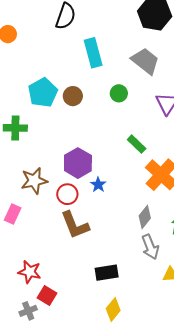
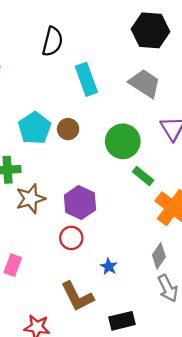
green circle: (119, 93) -> (123, 141), moved, size x1.8
brown star: (34, 181) -> (31, 199), moved
blue star: (98, 185) -> (109, 266), moved
brown L-shape: (75, 225) -> (77, 296), moved

